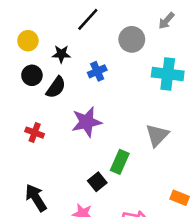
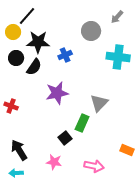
black line: (88, 19) -> (27, 16), moved
black star: (61, 54) -> (38, 42), size x1.6
red cross: (35, 133) -> (11, 106), moved
gray triangle: (157, 135) -> (99, 103), moved

